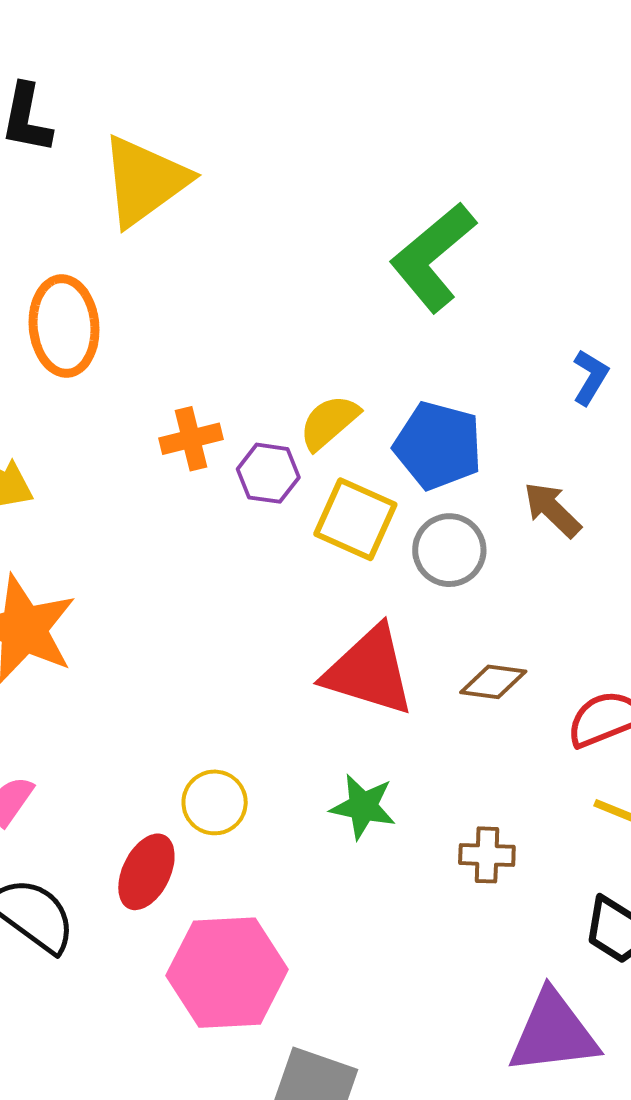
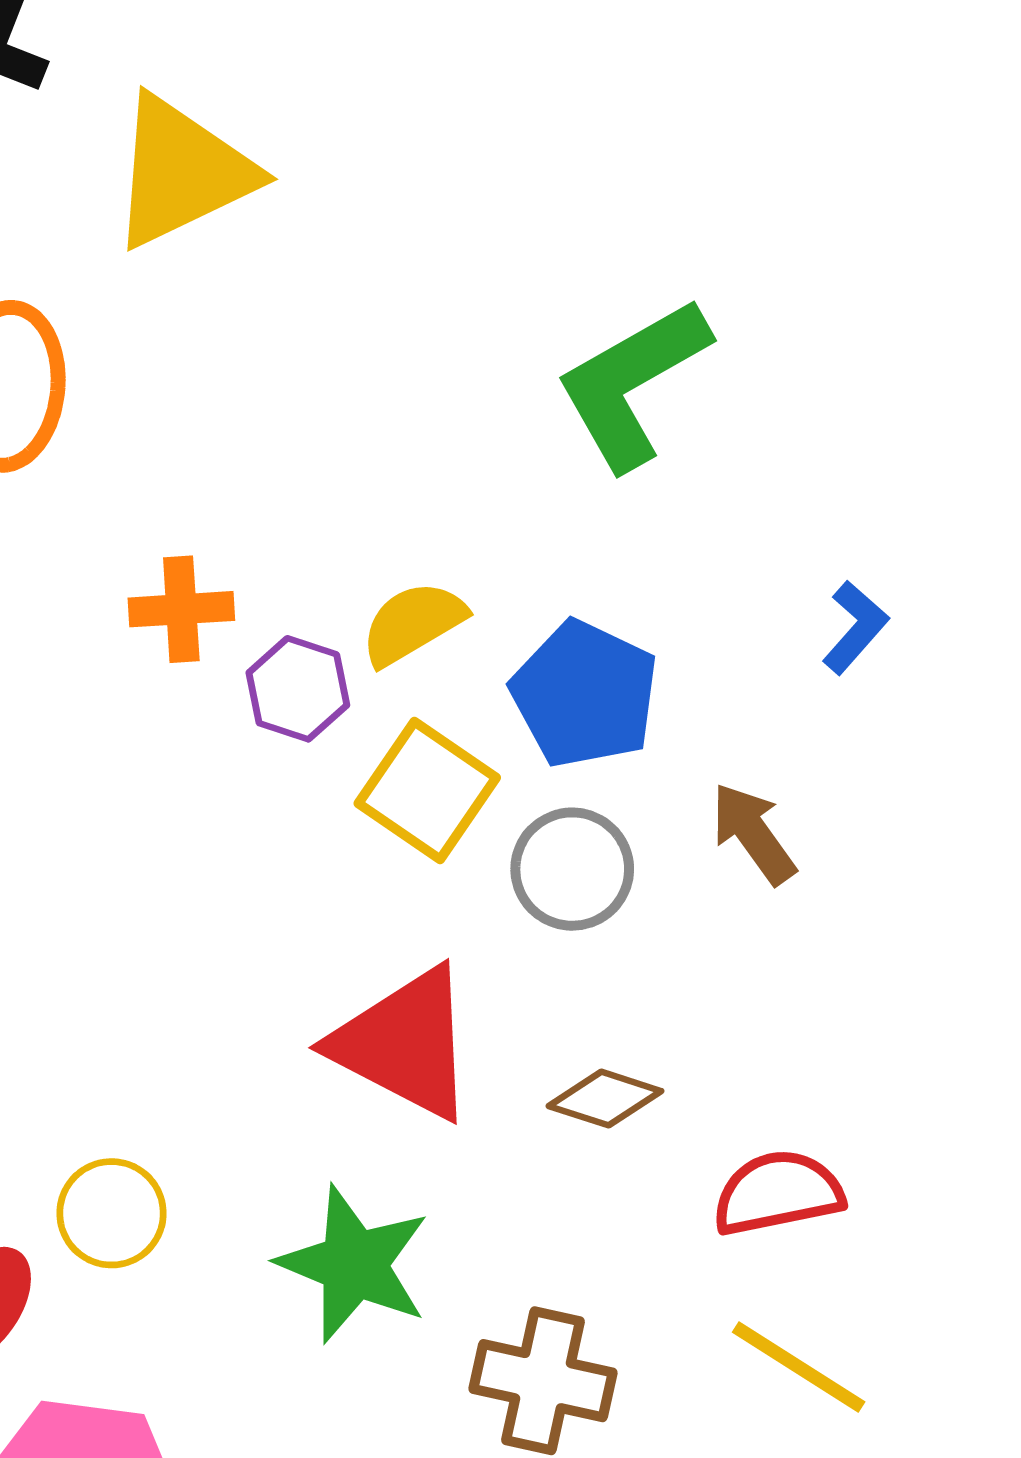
green star: (363, 807) -> (354, 1264), size x1.4
brown cross: (487, 855) -> (543, 1381), size x1.5

